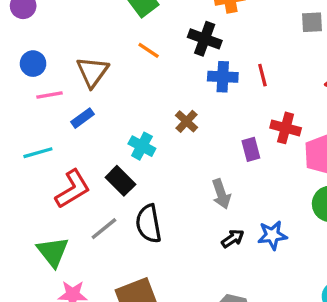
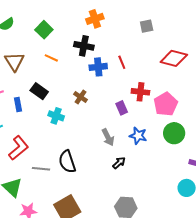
brown triangle: (92, 72) -> (14, 62), moved
blue rectangle: (83, 118) -> (18, 104), turned -56
black rectangle: (120, 181) -> (39, 91), moved
gray line: (104, 229) -> (41, 169), turned 54
blue star: (272, 235) -> (138, 136), moved, turned 30

